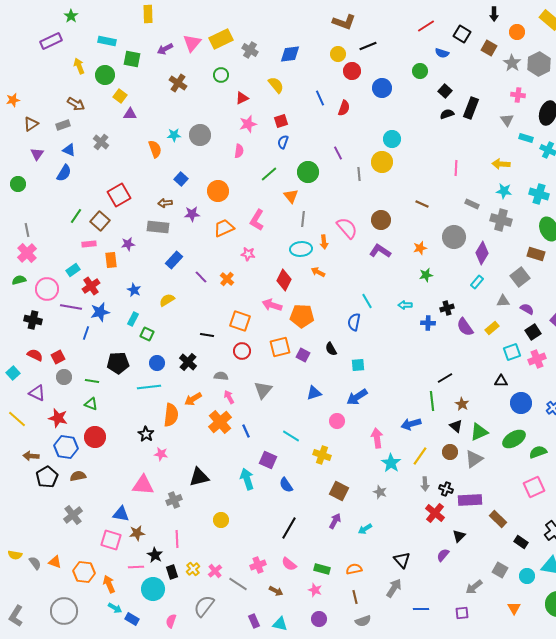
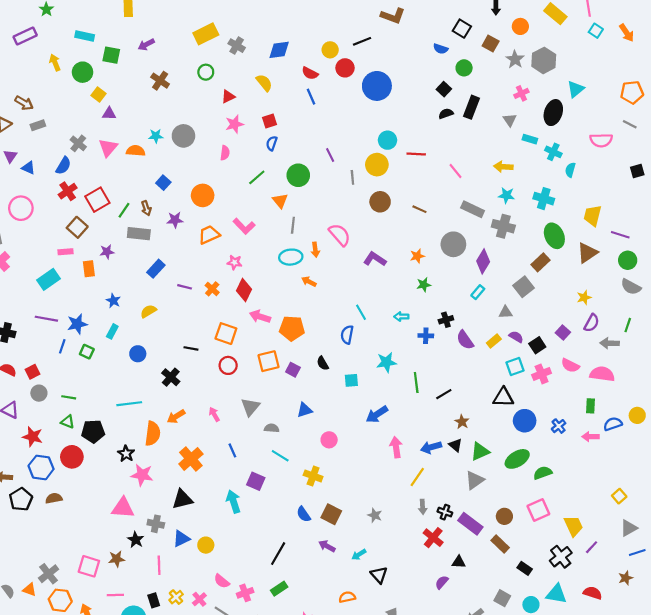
brown L-shape: (344, 22) -> (393, 16), moved
red line: (426, 26) -> (416, 154), moved, turned 36
pink triangle: (192, 43) -> (108, 148), moved
green circle: (420, 71) -> (464, 68), moved
blue circle: (382, 88) -> (377, 86), size x1.4
pink cross: (518, 95) -> (521, 93), turned -32
brown arrow: (76, 104) -> (24, 103), moved
red semicircle: (344, 108) -> (310, 73), moved, turned 98
orange semicircle: (155, 149) -> (136, 151), turned -66
blue triangle: (69, 150) -> (28, 168), moved
pink line: (456, 168) -> (456, 171), turned -42
blue semicircle: (64, 173) -> (63, 166), moved
brown arrow: (165, 203) -> (146, 208), turned -104
gray rectangle: (472, 204) -> (473, 209), size x1.5
green line: (76, 216) -> (124, 210), moved
pink L-shape: (257, 220) -> (244, 226), turned -75
brown circle: (381, 220) -> (380, 202), moved
brown rectangle: (536, 254) -> (541, 262), turned -60
cyan rectangle: (73, 270) -> (49, 279), size x1.5
purple line: (201, 277) -> (185, 287), turned -32
red diamond: (284, 280) -> (244, 290), moved
red cross: (91, 286) -> (68, 191), moved
pink circle: (47, 289) -> (21, 208), moved
purple semicircle: (527, 309) -> (516, 337), moved
green square: (147, 334) -> (87, 352), moved
black pentagon: (118, 363) -> (93, 431), moved
blue circle: (157, 363) -> (138, 354), moved
gray semicircle: (221, 376) -> (272, 428), moved
black triangle: (501, 381) -> (503, 397), size x1.5
blue arrow: (357, 397) -> (377, 414), moved
green line: (432, 401) -> (416, 382), moved
orange cross: (220, 422) -> (191, 459), moved
blue arrow: (411, 424) -> (431, 447), moved
pink arrow: (377, 438) -> (396, 447), moved
brown circle: (450, 452) -> (504, 516), moved
pink star: (161, 454) -> (142, 475), size x1.5
cyan star: (391, 463) -> (386, 362), moved, turned 30
blue semicircle: (286, 485) -> (304, 514), moved
gray cross: (174, 500) -> (156, 524), turned 35
purple rectangle: (470, 500) -> (470, 524), turned 40
blue triangle: (121, 514) -> (181, 539), moved, turned -36
gray cross: (73, 515) -> (49, 574), moved
purple arrow: (335, 521) -> (327, 546), turned -91
black triangle: (459, 536) -> (459, 562), turned 48
black star: (155, 555) -> (136, 540), moved
black triangle: (402, 560) -> (379, 575), moved
pink semicircle: (289, 564) -> (222, 581), moved
green rectangle: (322, 569) -> (279, 589), moved, turned -49

